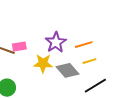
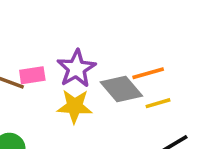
purple star: (56, 42) -> (76, 68), moved
gray diamond: (68, 70) -> (121, 89), moved

